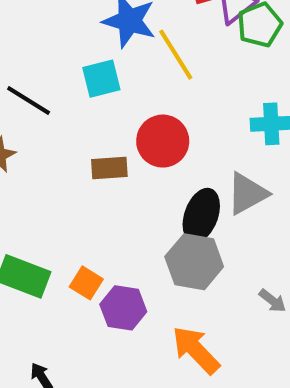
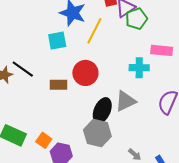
yellow line: (176, 55) -> (94, 31), turned 56
black line: (29, 100) -> (23, 69), moved

